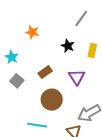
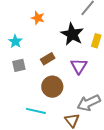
black star: (68, 46) -> (72, 34), size x1.6
gray square: (17, 81) -> (19, 65), turned 32

